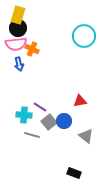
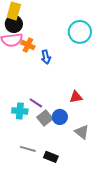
blue arrow: (19, 64) -> (46, 57), moved
gray line: (32, 135) -> (28, 149), moved
black rectangle: (74, 173) -> (51, 157), moved

